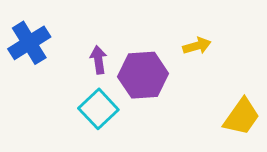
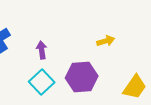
purple hexagon: (143, 75) -> (82, 77), moved

